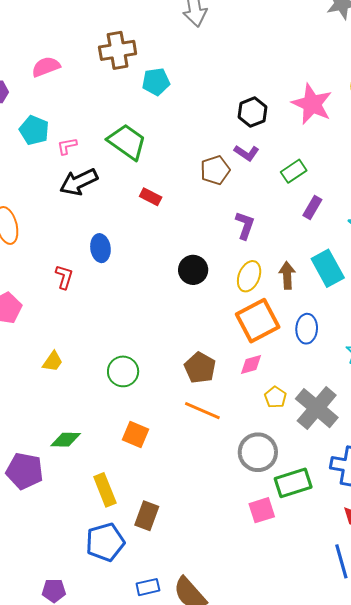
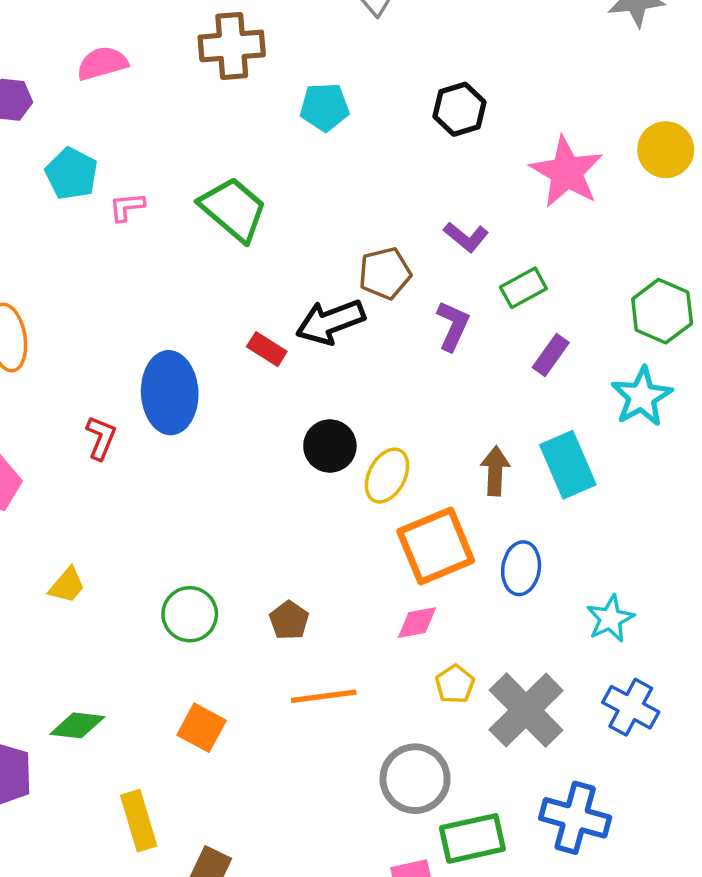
cyan pentagon: (156, 82) -> (325, 107), moved
black hexagon: (252, 112) -> (459, 109), moved
purple L-shape: (247, 153) -> (466, 237), moved
black arrow: (79, 182) -> (330, 322), moved
red rectangle: (151, 197) -> (267, 349), moved
purple L-shape: (245, 225) -> (453, 326), moved
blue ellipse: (100, 248) -> (170, 393), size x1.6
yellow ellipse: (249, 276) -> (387, 476), moved
brown pentagon: (200, 368) -> (289, 620), moved, size x0.7
orange line: (202, 411) -> (324, 696), turned -36

